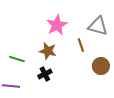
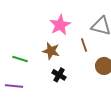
black cross: (45, 74) -> (59, 75), moved, turned -32

